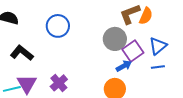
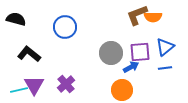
orange semicircle: (146, 16) -> (153, 17), turned 66
gray circle: (115, 39) -> (111, 53), moved
purple square: (133, 51) -> (140, 52), turned 30

